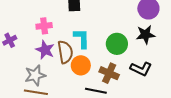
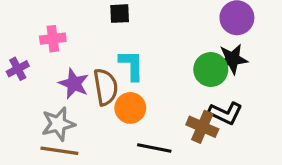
pink cross: (44, 26) -> (53, 39), moved
green circle: (117, 44) -> (211, 70), moved
brown cross: (109, 73) -> (202, 127), moved

